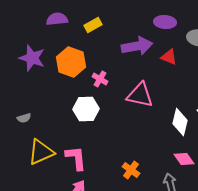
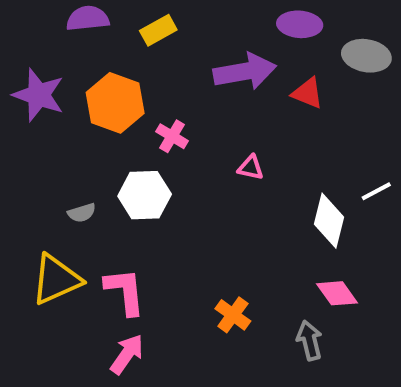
pink triangle: (140, 95) -> (251, 168), size x0.5
gray semicircle: (24, 118) -> (82, 213), moved

